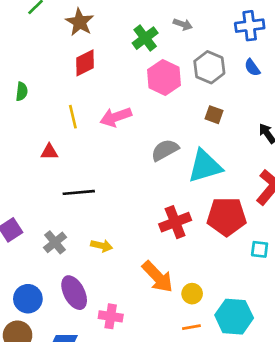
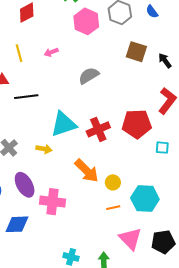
brown square: (214, 115) -> (136, 52), moved, size x1.5
pink arrow: (116, 117) -> (51, 52), size x0.6
cyan triangle: (205, 166) -> (64, 124), moved
black line: (79, 192) -> (26, 97), moved
pink cross: (111, 316) -> (53, 202), size x1.4

